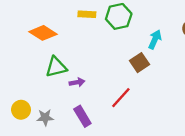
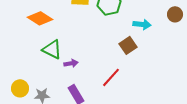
cyan arrow: (155, 40) -> (142, 24), turned 72
green triangle: (56, 67) -> (52, 49), turned 40

